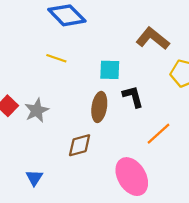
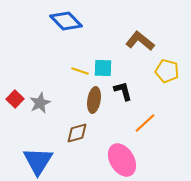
yellow line: (56, 58) -> (80, 71), moved
blue triangle: (34, 178) -> (38, 161), size x2.0

